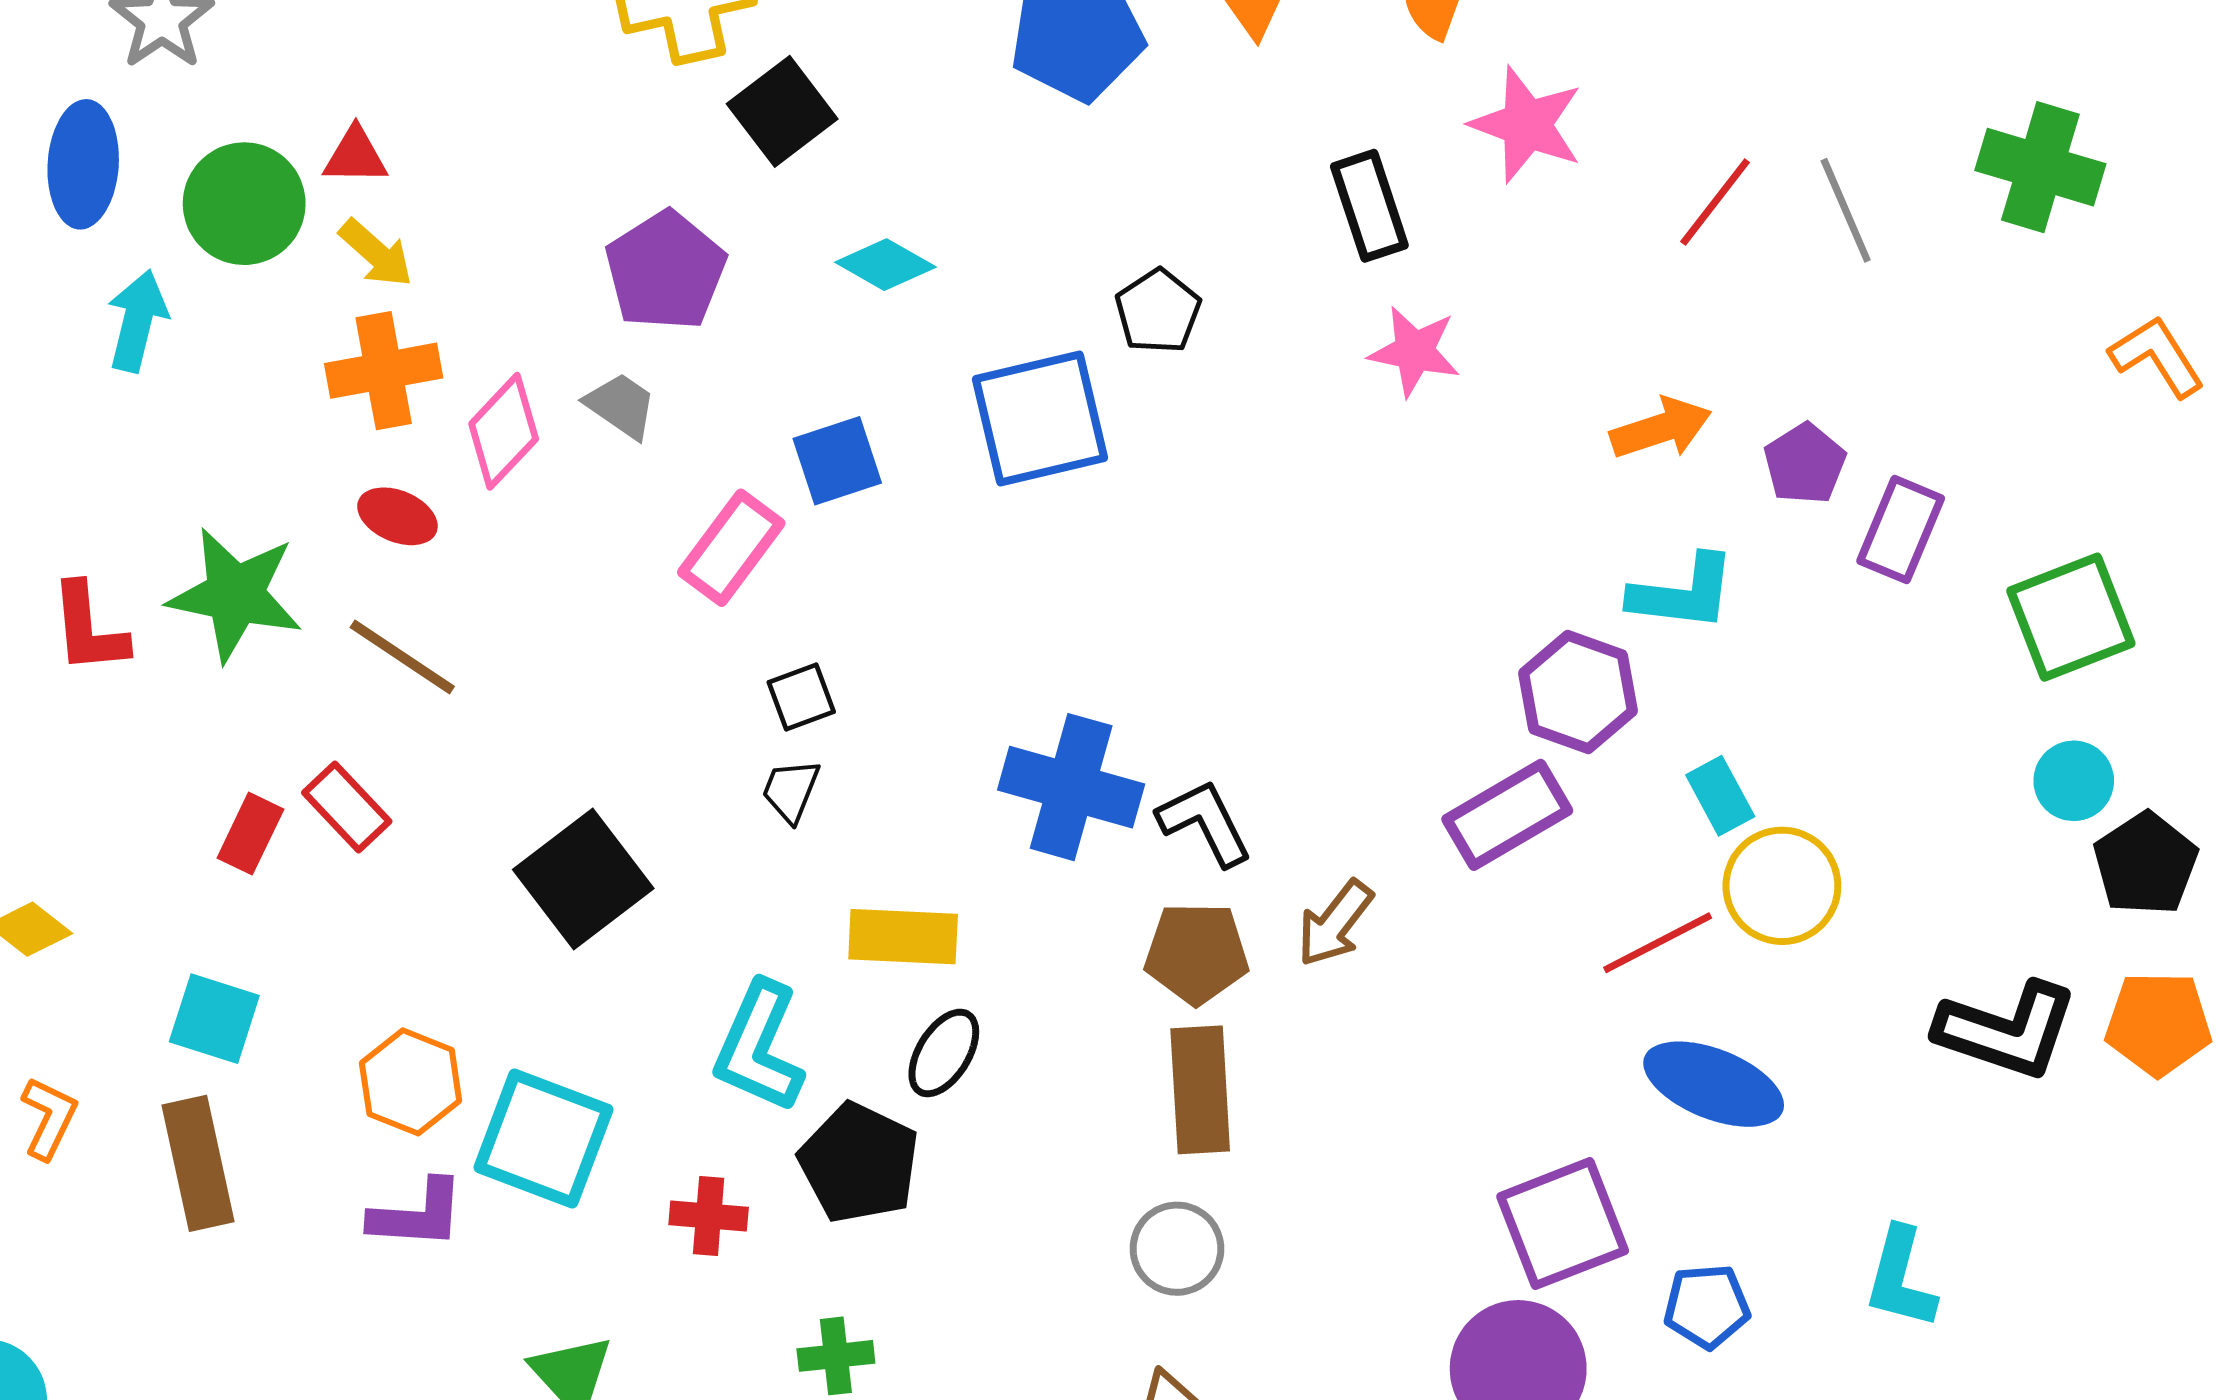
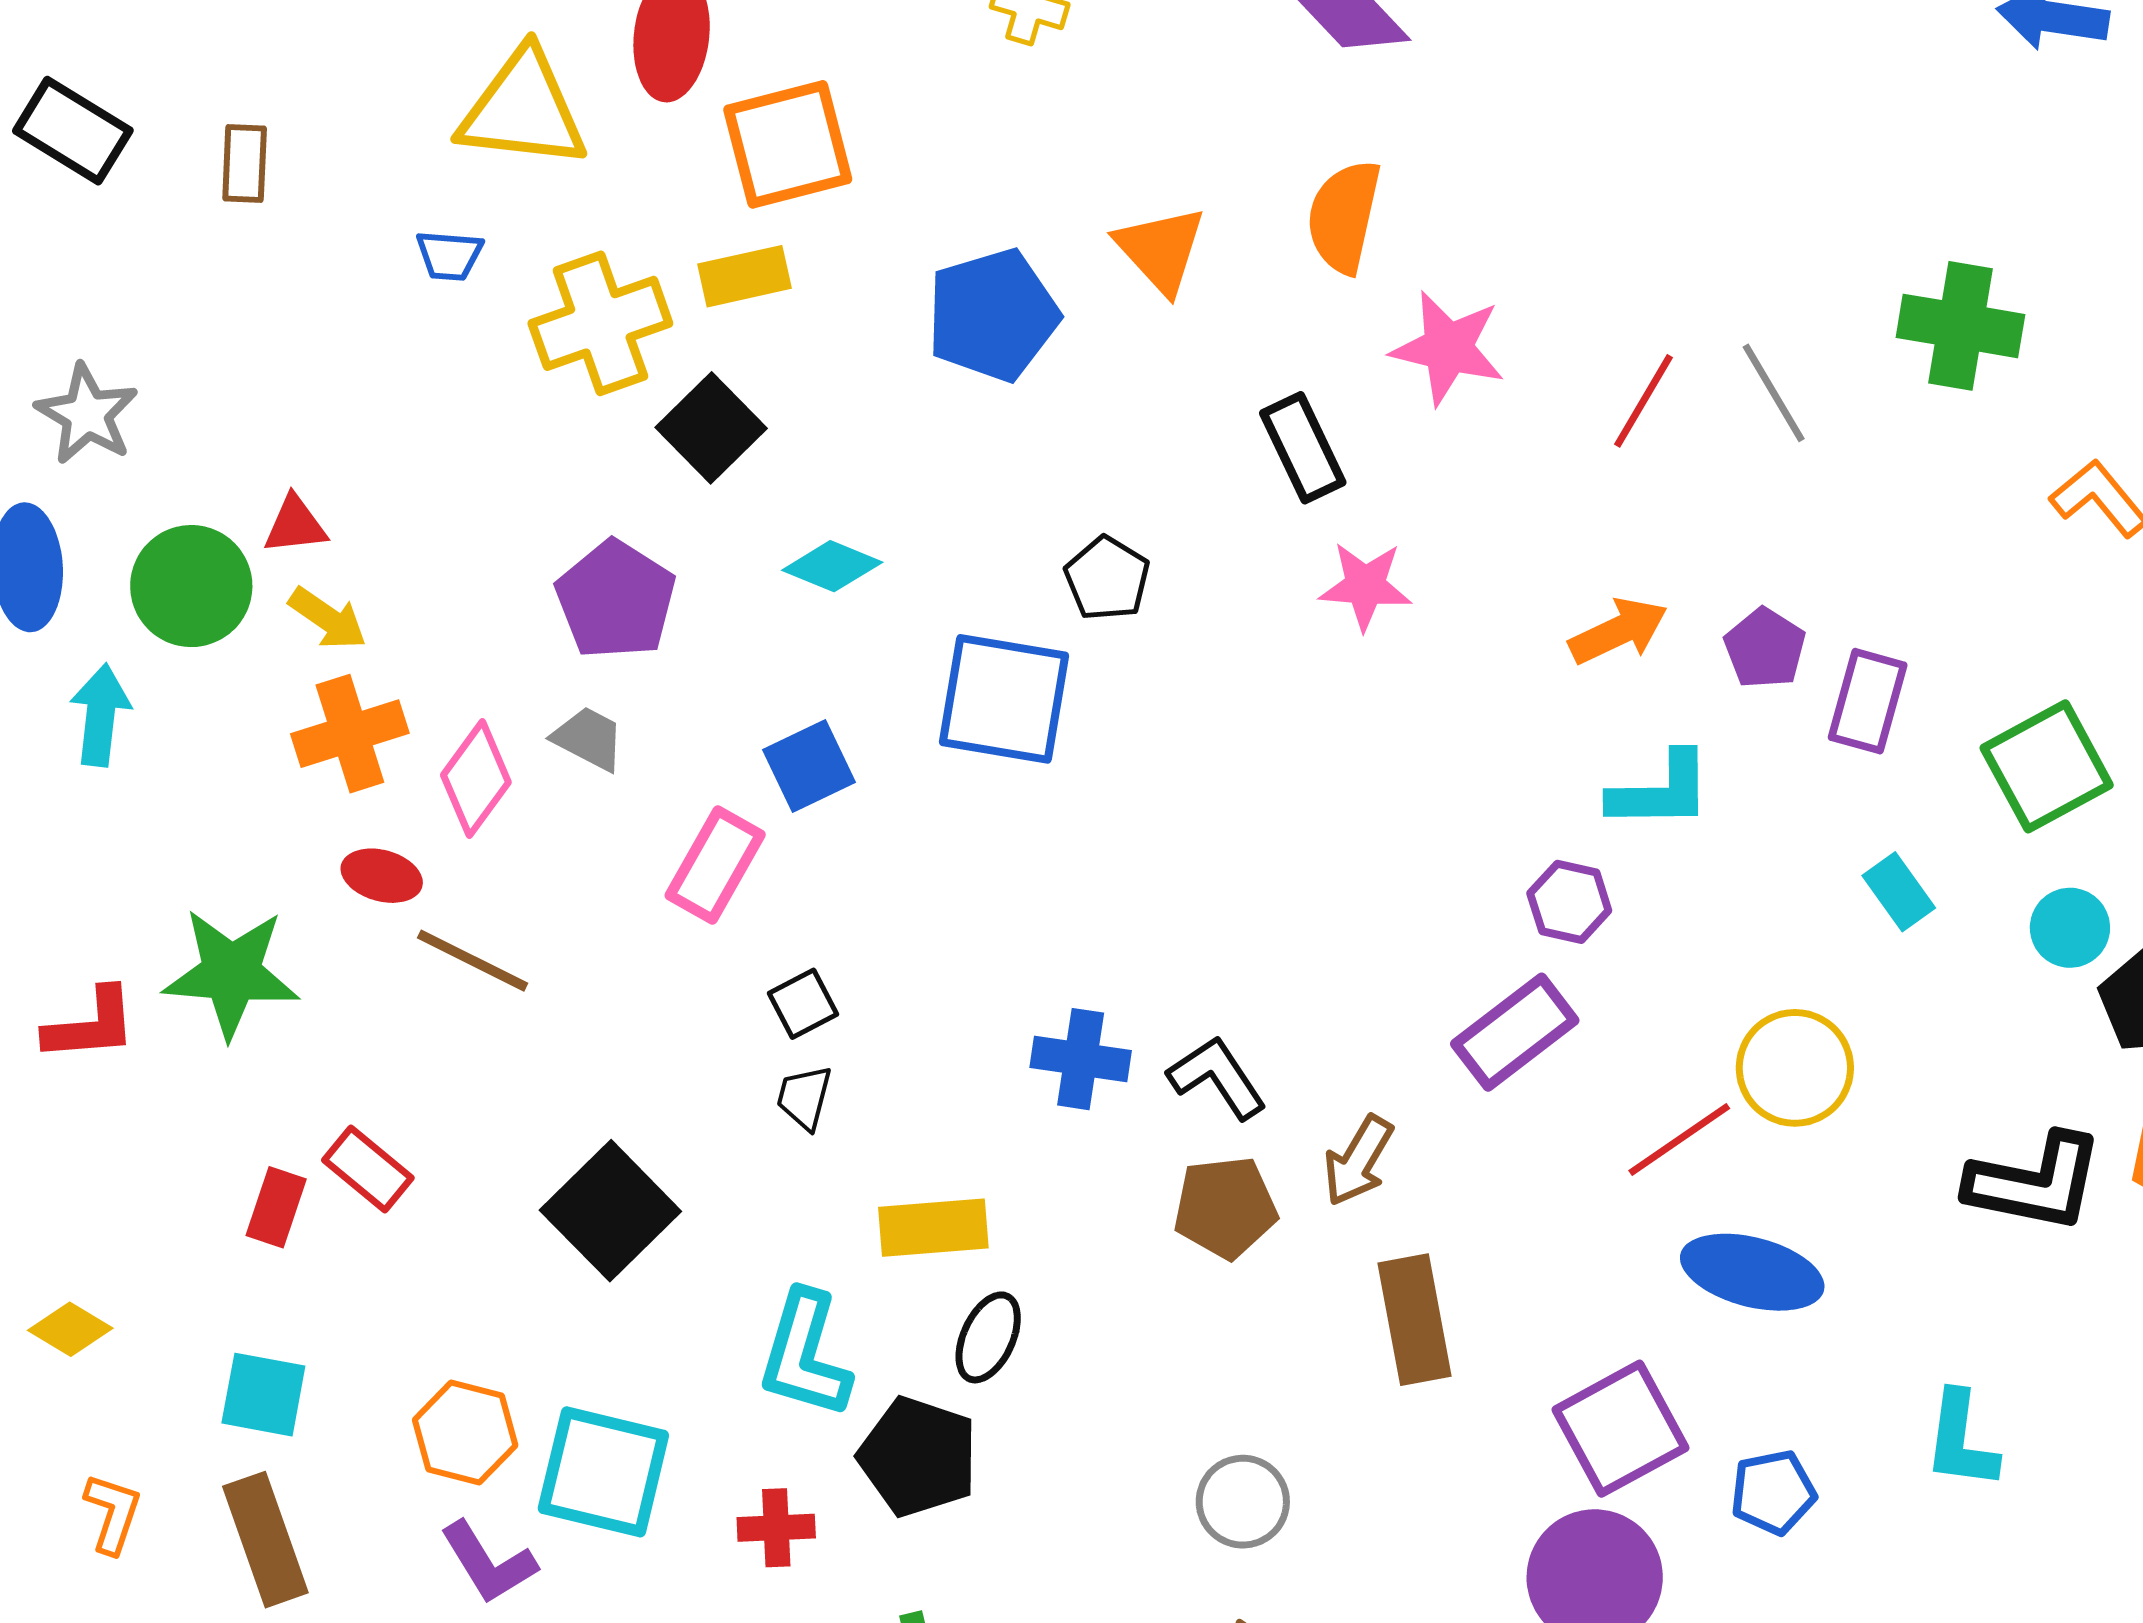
blue square: (1040, 419) -> (1004, 699), turned 30
red L-shape: (89, 628) -> (91, 1025), turned -82
brown line: (402, 657) -> (473, 961), moved
purple hexagon: (1578, 692) -> (1569, 902), size x0.7
blue cross: (1071, 787) -> (1081, 1059), size x0.7
cyan rectangle: (1720, 796) -> (1899, 892), moved
brown rectangle: (1200, 1090) -> (1415, 1320), moved
purple L-shape: (417, 1214) -> (488, 1563), turned 62

